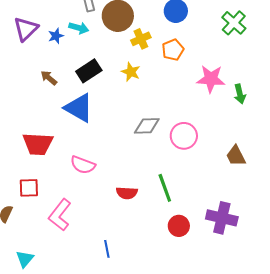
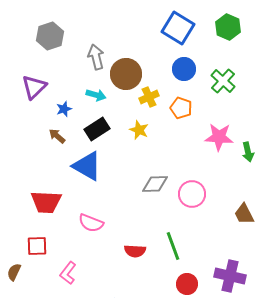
green cross: (234, 23) -> (223, 81), moved
cyan arrow: (79, 28) -> (96, 95), moved
blue star: (56, 36) -> (64, 109), moved
orange pentagon: (173, 50) -> (181, 108), turned -30
pink L-shape: (60, 215) -> (68, 273), size x0.7

